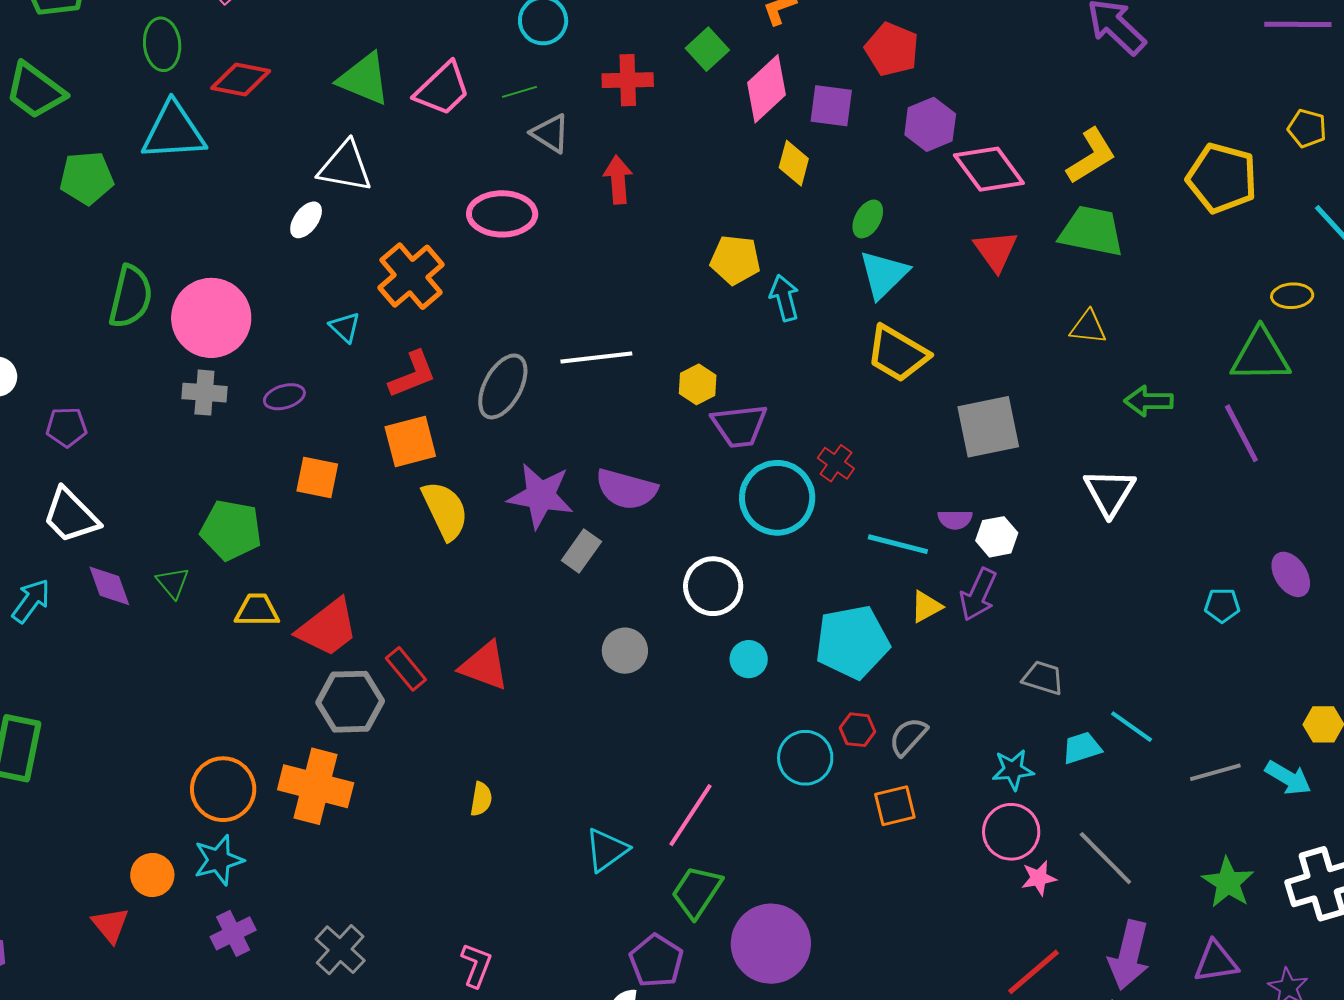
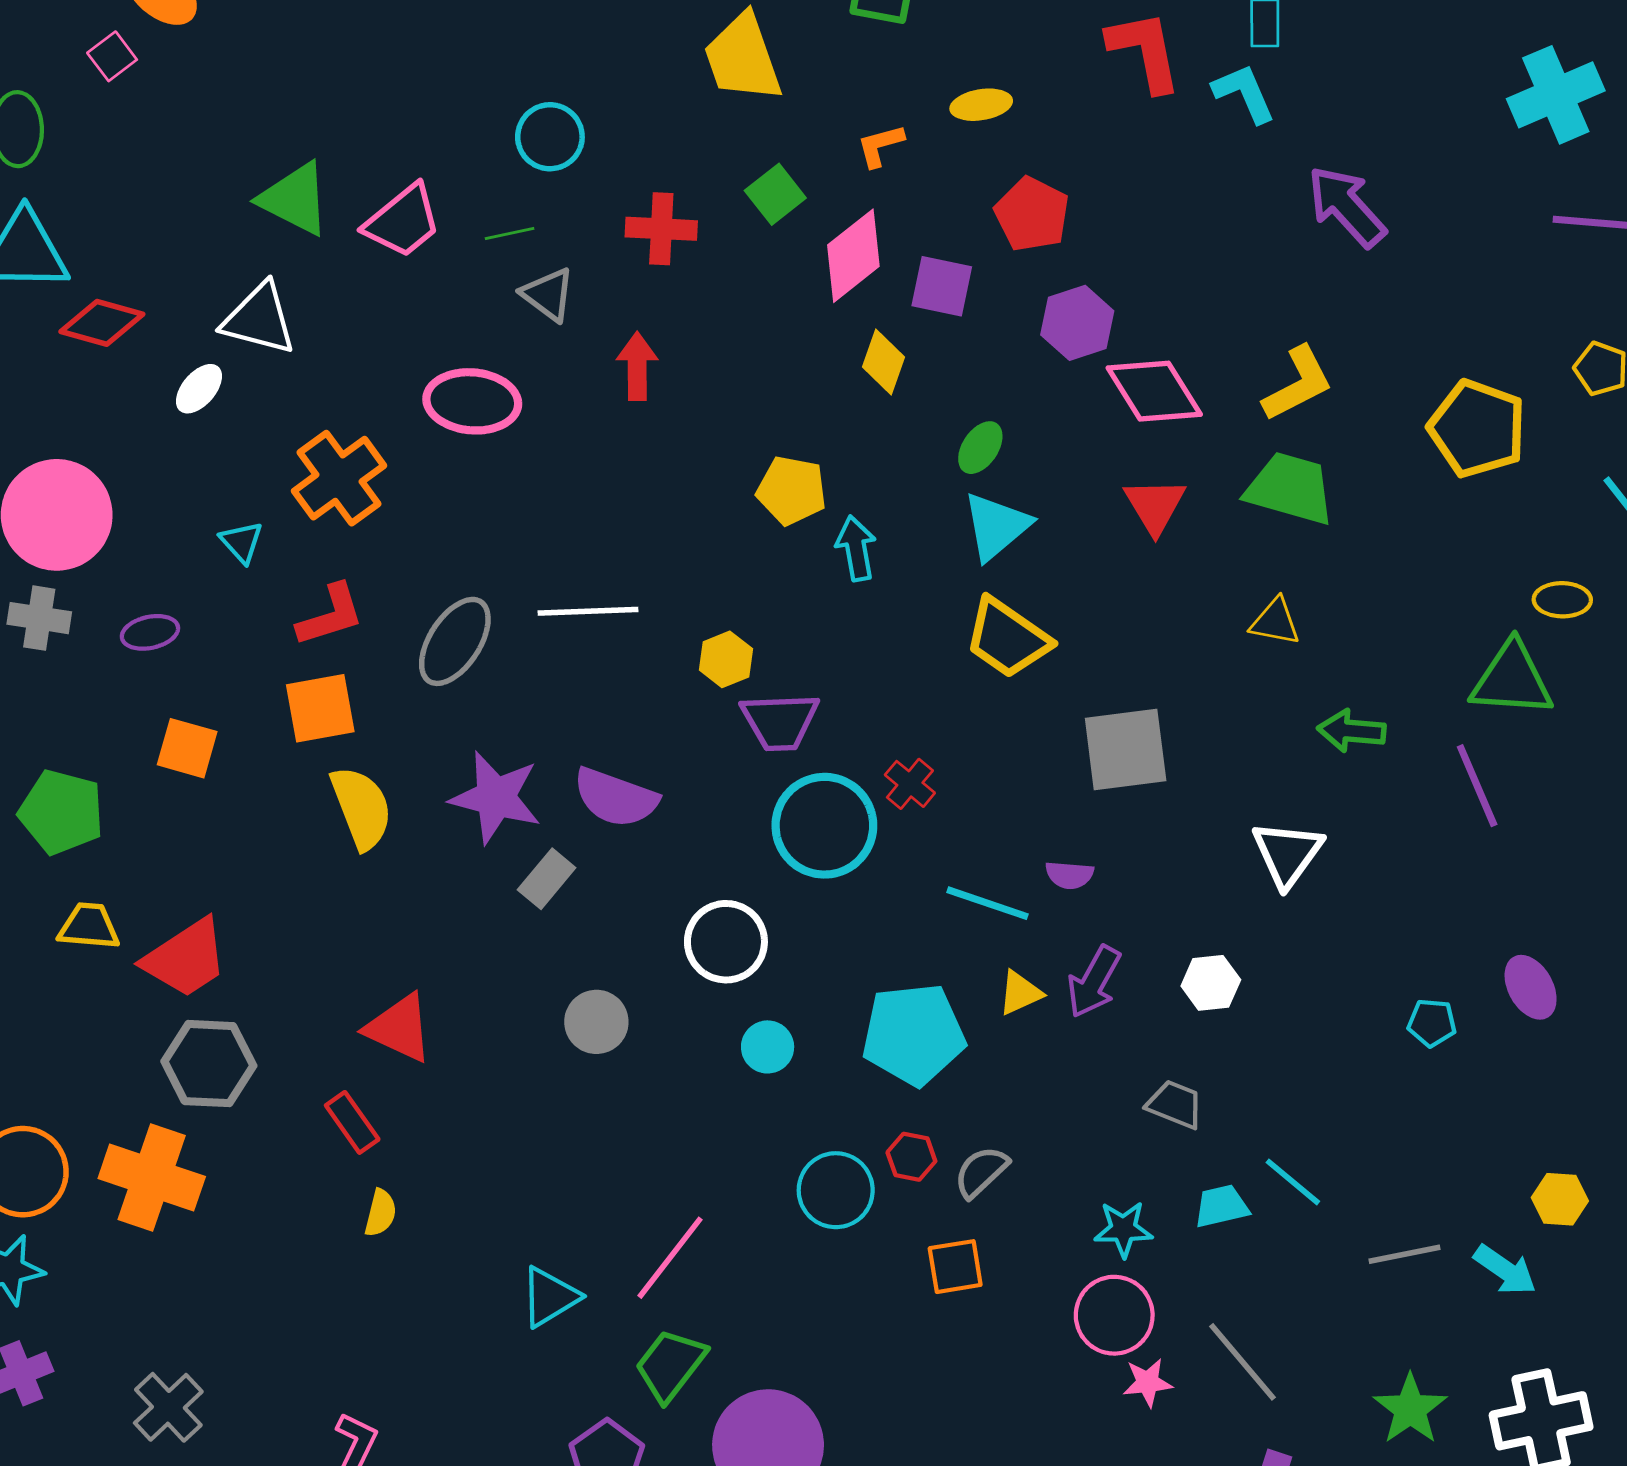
red diamond: (241, 79) -> (102, 323), moved
white hexagon: (997, 537) -> (1211, 983), moved
red rectangle: (406, 669) -> (352, 1122), moved

